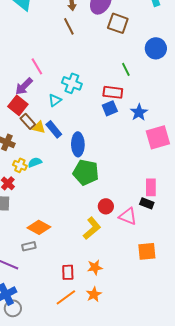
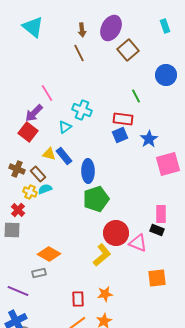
brown square: (118, 23) -> (128, 50), turned 30
brown rectangle: (28, 121) -> (38, 174), moved
green pentagon: (86, 172) -> (96, 199), turned -30
red circle: (106, 206) -> (116, 233), size x1.6

